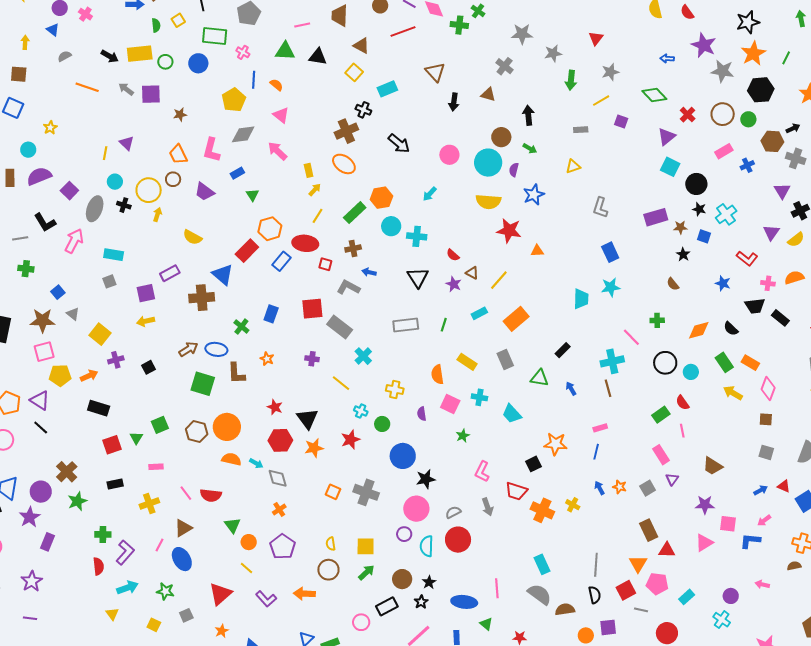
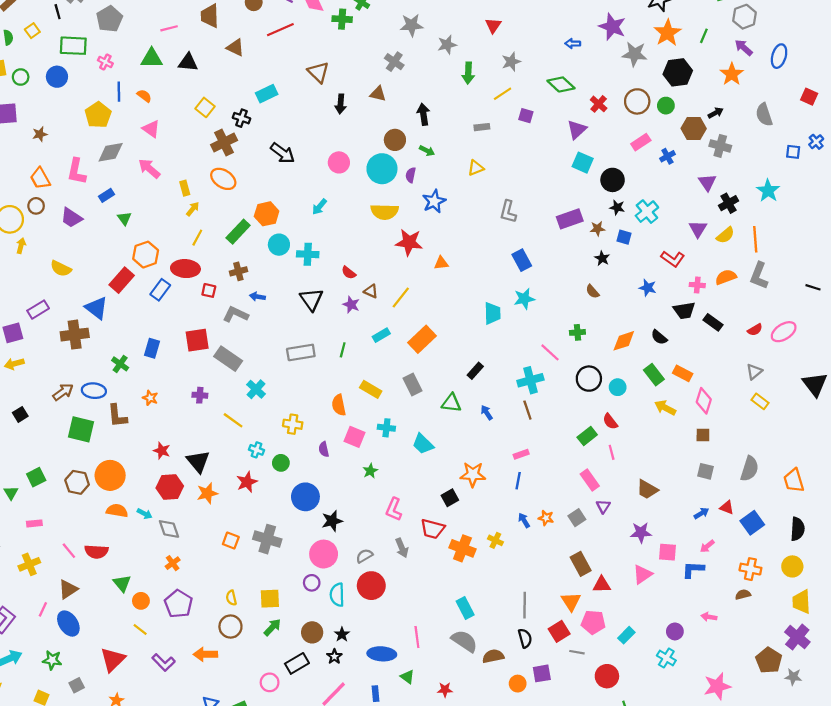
yellow square: (354, 72) -> (205, 107), moved

